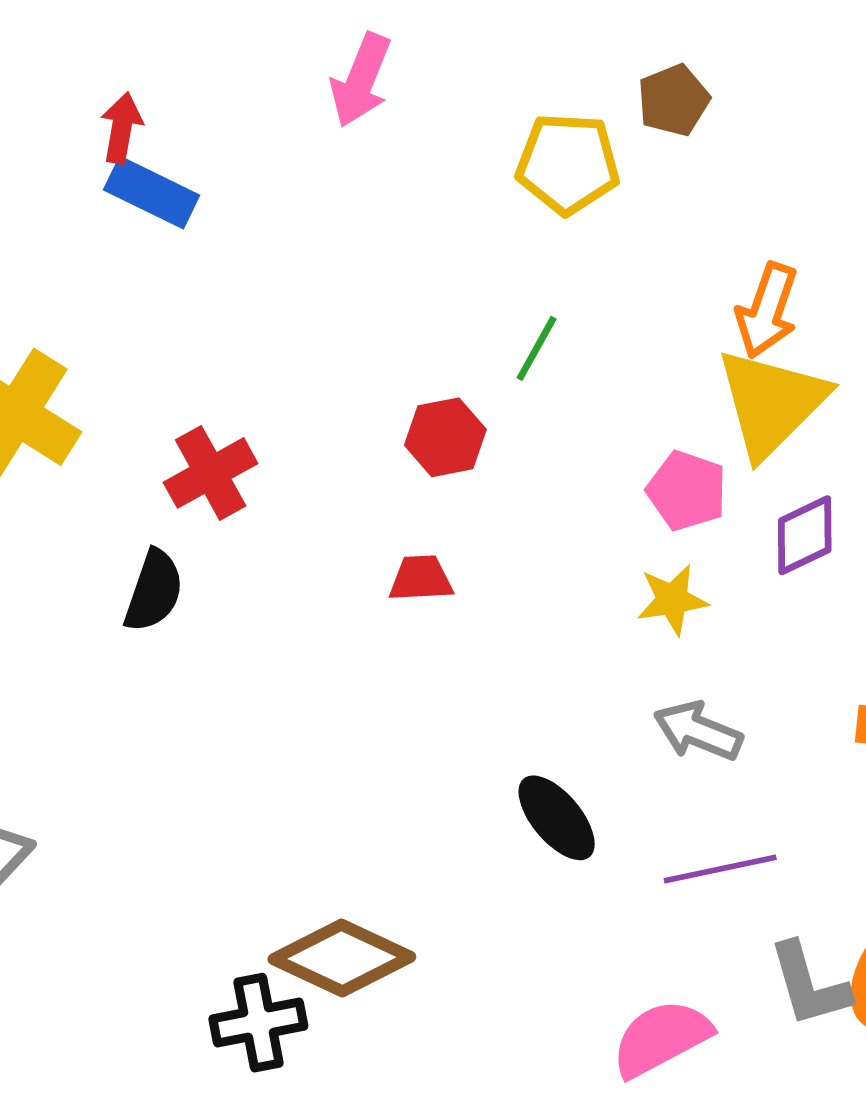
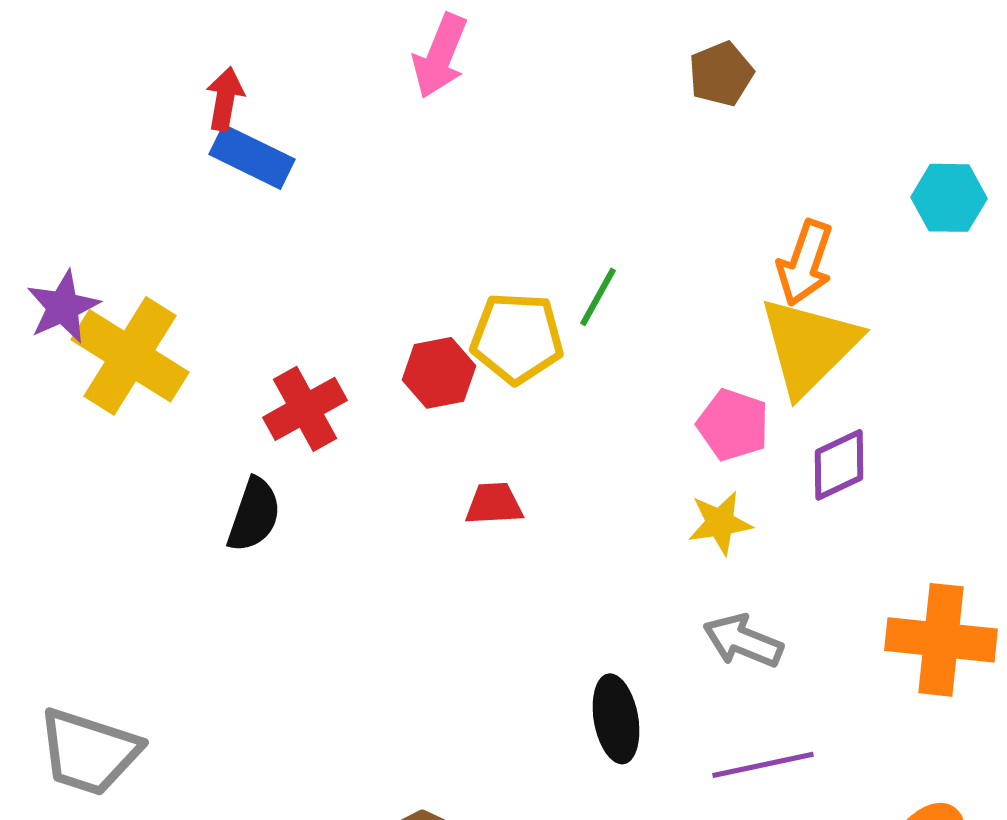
yellow pentagon: (568, 164) -> (517, 338), moved
red hexagon: (445, 437) -> (439, 373), moved
black ellipse: (557, 818) -> (616, 719), turned 30

